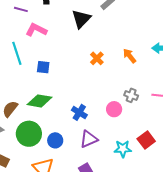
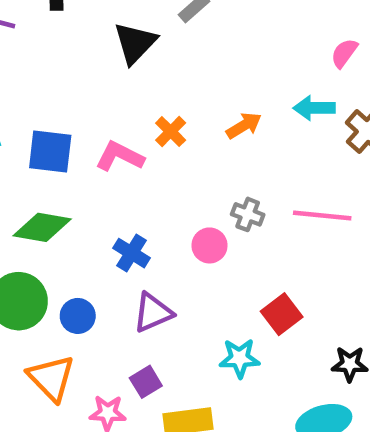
pink L-shape: (36, 30) -> (120, 156), moved
orange arrow: (130, 56) -> (244, 126), turned 98
blue square: (43, 67) -> (50, 151), size x1.5
cyan star: (123, 149) -> (240, 358), moved

